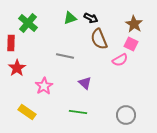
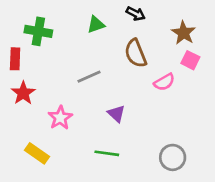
black arrow: (91, 18) -> (136, 14), moved
green cross: (28, 23) -> (38, 31), turned -30
pink square: (131, 44) -> (190, 60), moved
gray line: (65, 56) -> (89, 77), turned -36

